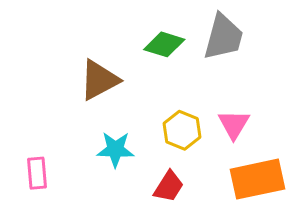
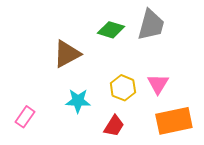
pink rectangle: (37, 173) -> (25, 117), turned 40

